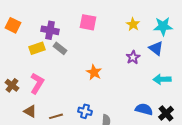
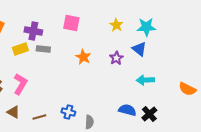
gray rectangle: (60, 48) -> (43, 49), turned -32
orange star: (94, 72) -> (83, 57), moved

